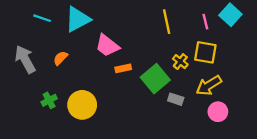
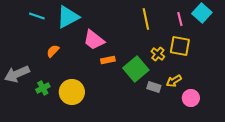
gray arrow: (25, 59) -> (17, 74), moved, turned -85
yellow arrow: (209, 85) -> (174, 81), moved, size x0.7

